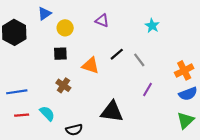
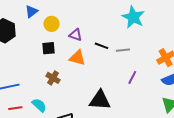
purple triangle: (102, 21) -> (76, 35), moved
cyan star: (152, 26) -> (133, 17), size x1.6
black line: (117, 54) -> (102, 46), turned 64
gray line: (139, 60) -> (123, 50), turned -56

